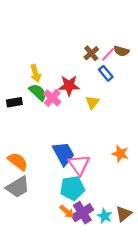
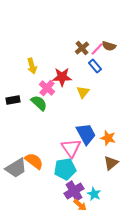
green semicircle: (38, 92) -> (39, 103), moved
black rectangle: (14, 102) -> (13, 100), moved
blue trapezoid: (63, 154) -> (86, 134), moved
orange semicircle: (18, 161) -> (34, 161), moved
orange arrow: (67, 212) -> (80, 205), moved
brown triangle: (124, 214) -> (111, 163), moved

